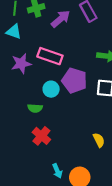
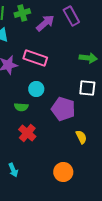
purple pentagon: (74, 81) -> (63, 109), moved
cyan arrow: (57, 171) -> (13, 170), moved

